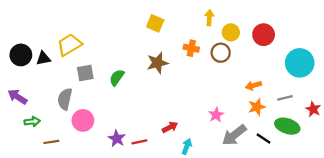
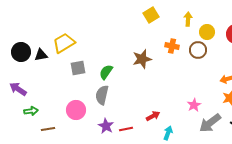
yellow square: (155, 23) -> (151, 15), moved, turned 35
gray semicircle: (65, 99) -> (102, 95), moved

